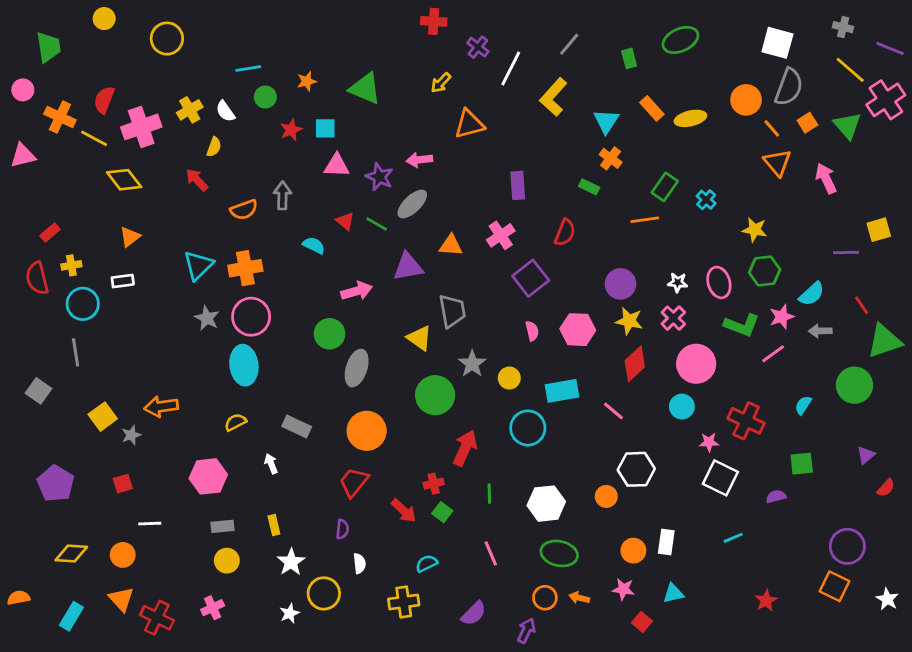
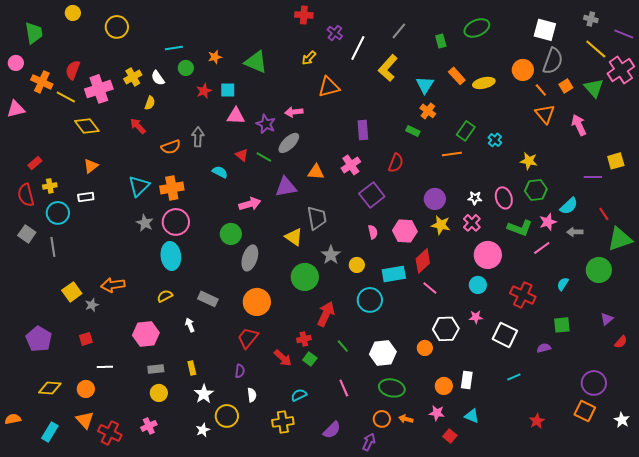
red diamond: (635, 364) -> (423, 261), moved
gray square: (39, 391) -> (27, 234), moved
pink star: (709, 442) -> (476, 317), moved
green line: (489, 494) -> (343, 346), turned -40
cyan triangle: (673, 593) -> (472, 416), turned 35

